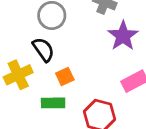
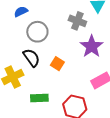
orange square: (65, 77) -> (57, 64), moved, turned -32

